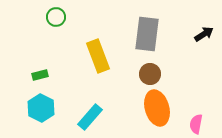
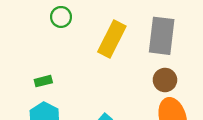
yellow rectangle: (98, 56) -> (112, 39), moved, turned 48

